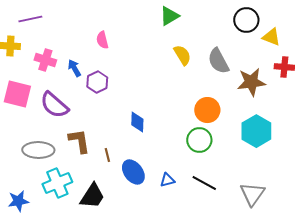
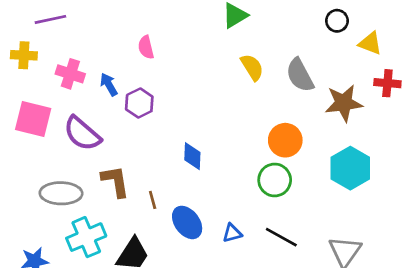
black circle: (246, 20) -> (337, 21), size x0.7

